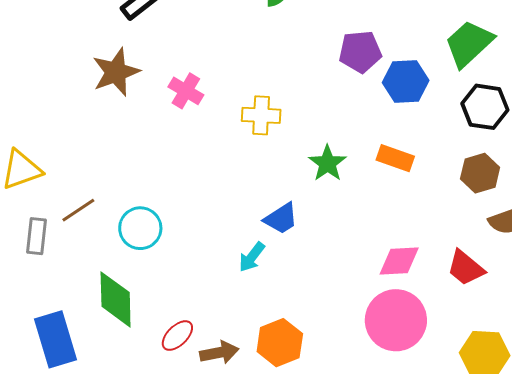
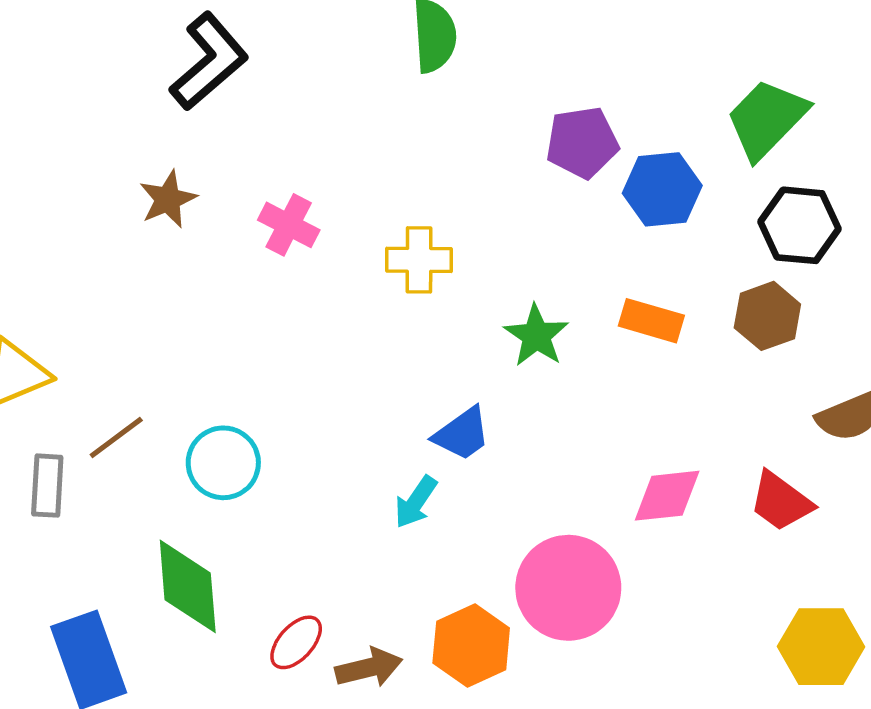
brown star: (116, 72) -> (168, 199), size x0.7
brown hexagon: (480, 173) -> (767, 316), moved
pink circle: (396, 320) -> (568, 588), moved

